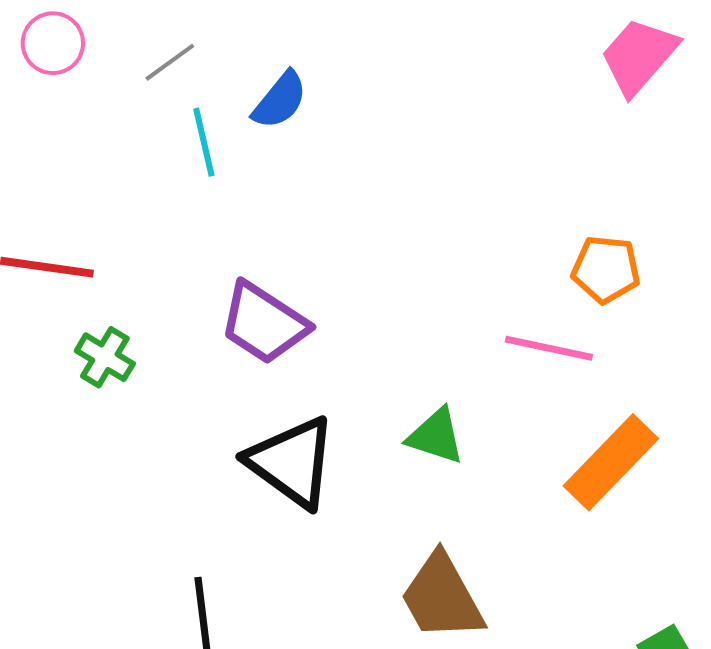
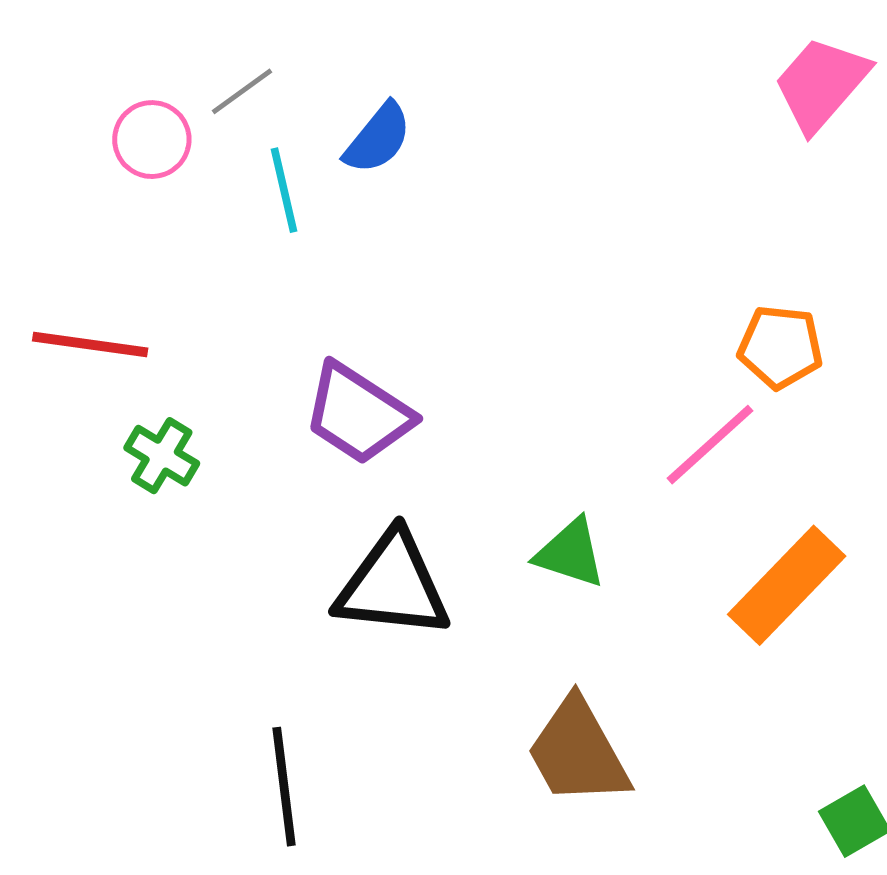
pink circle: (53, 43) -> (152, 140), moved
pink line: (549, 348) -> (710, 445), turned -54
black triangle: (292, 462) -> (393, 585), turned -30

